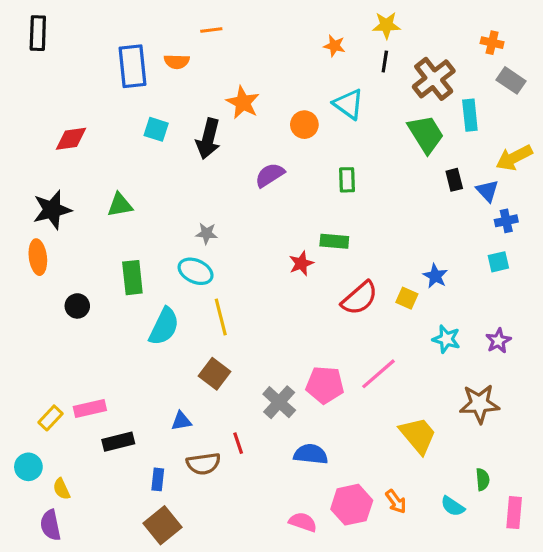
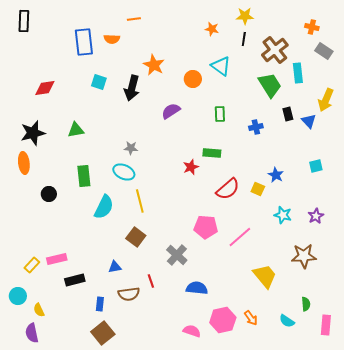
yellow arrow: (514, 158) -> (326, 100), turned -40
blue cross: (506, 221) -> (256, 127), moved
pink pentagon: (325, 385) -> (206, 227), moved

